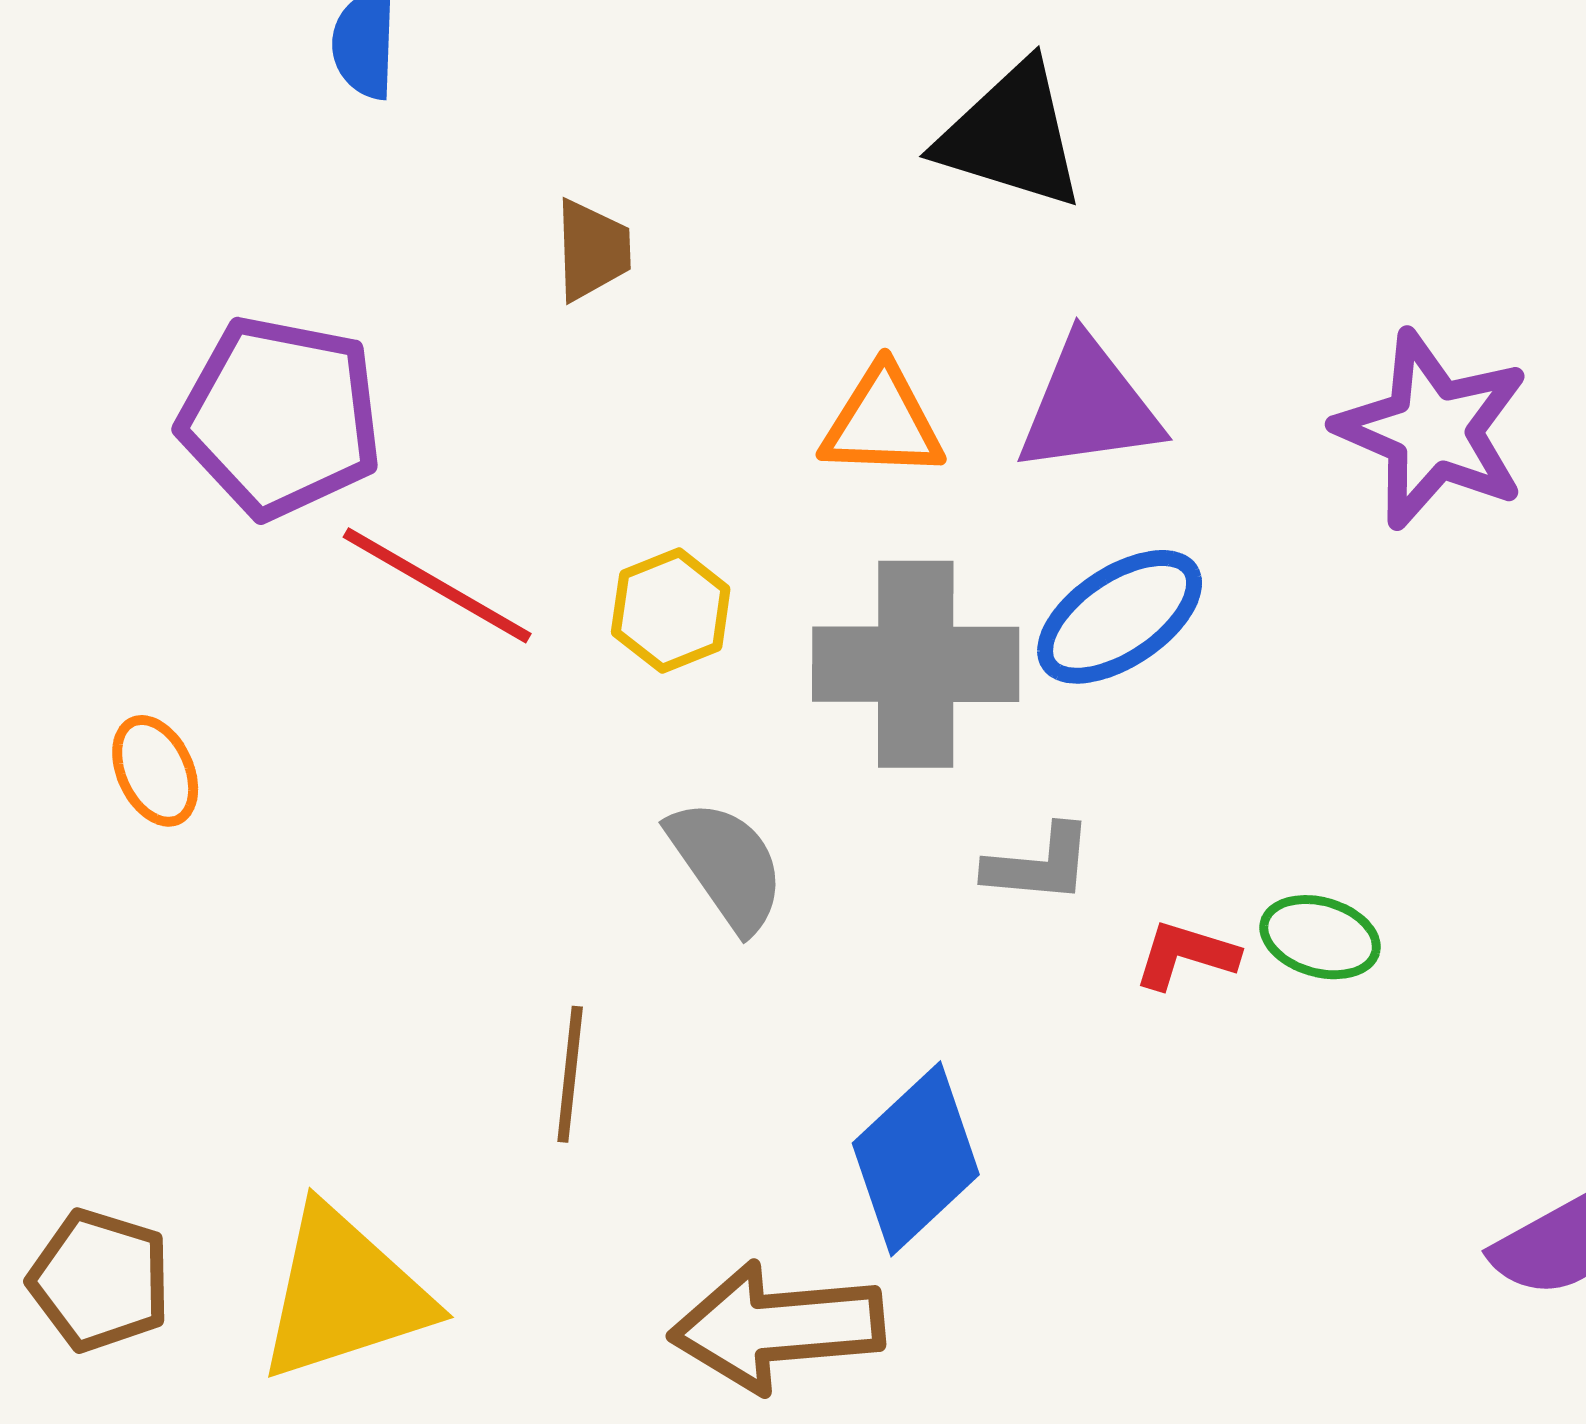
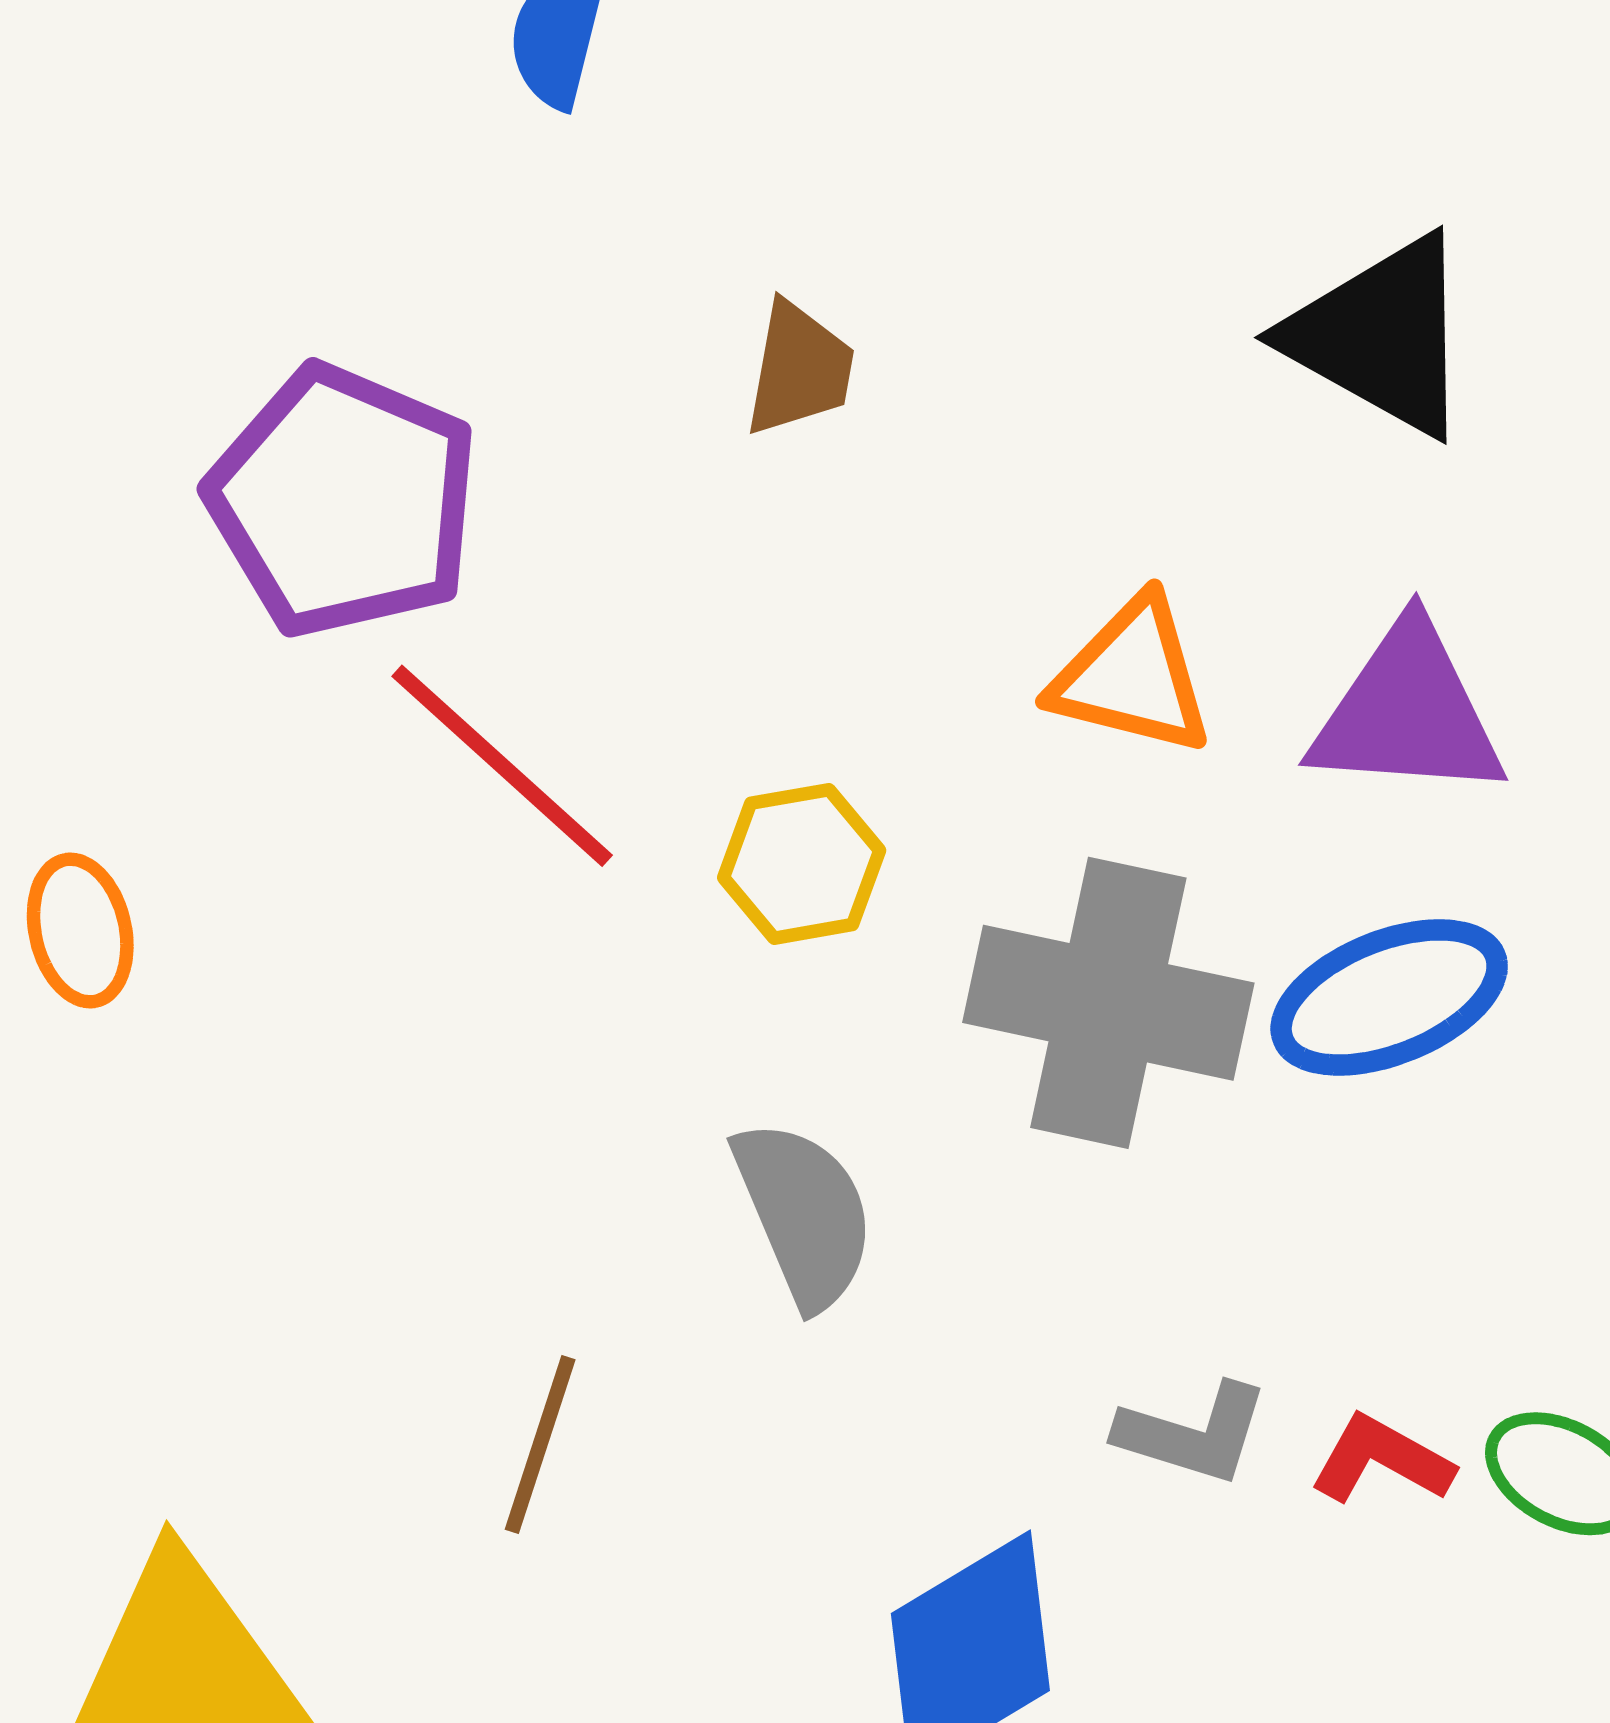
gray L-shape: (1039, 864) -> (1193, 1434), moved

